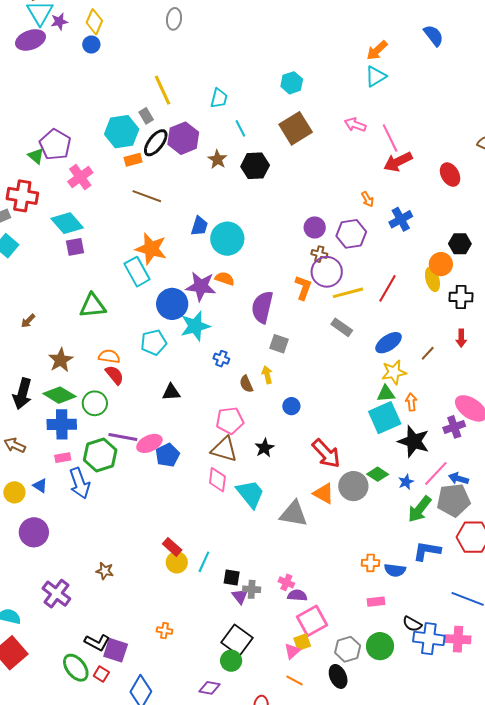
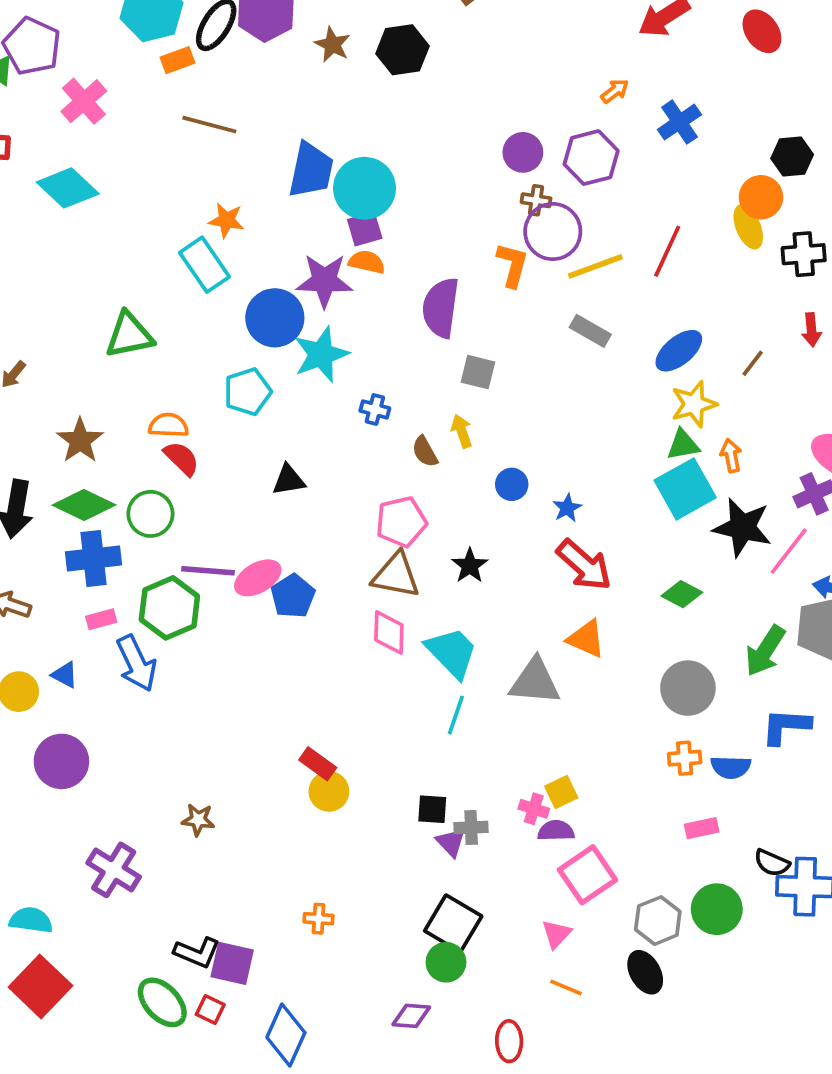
orange arrow: (367, 199) -> (615, 91), turned -91
blue trapezoid: (199, 226) -> (311, 170), size x1.5
purple square: (75, 247) -> (365, 229), moved
orange star: (151, 249) -> (226, 220), size x0.6
pink line: (436, 473) -> (789, 551), moved
blue star: (406, 482) -> (567, 508), moved
gray circle: (353, 486) -> (688, 688), moved
cyan line: (204, 562) -> (456, 715), moved
yellow square: (302, 642) -> (561, 792), moved

